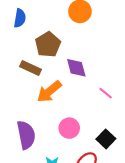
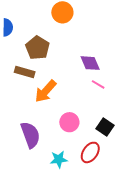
purple diamond: (76, 68) -> (90, 63), moved

